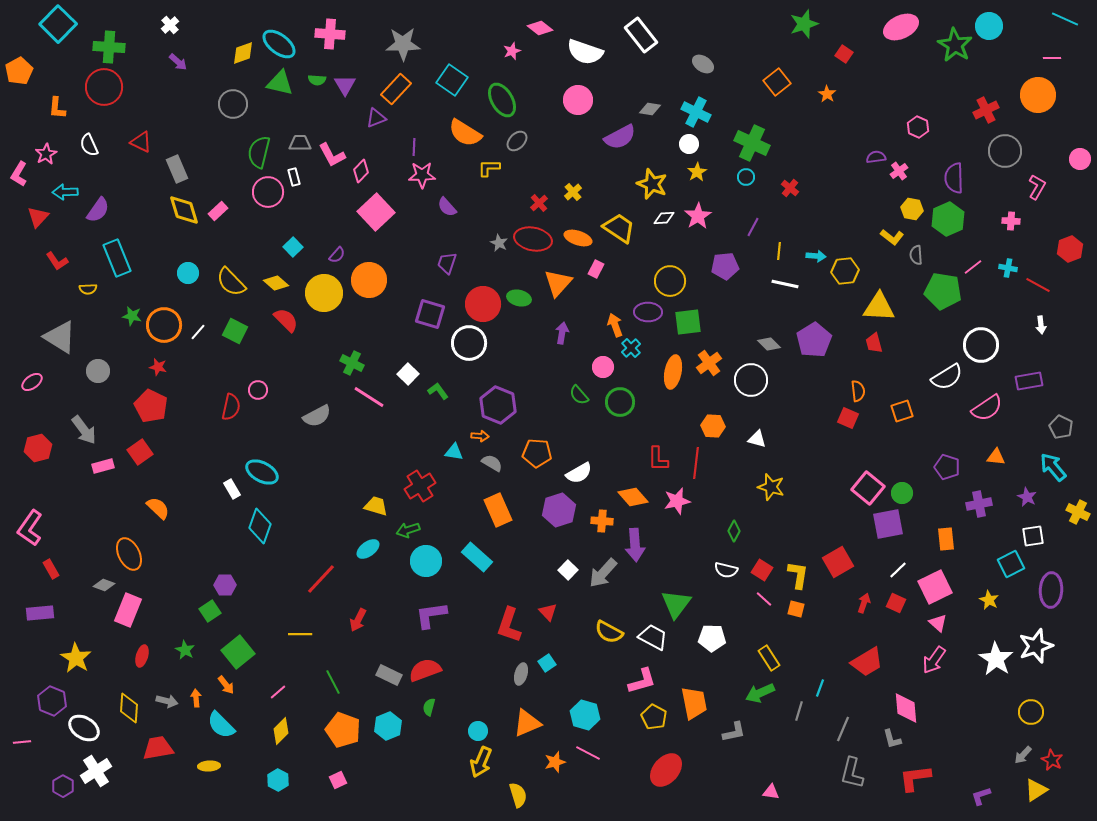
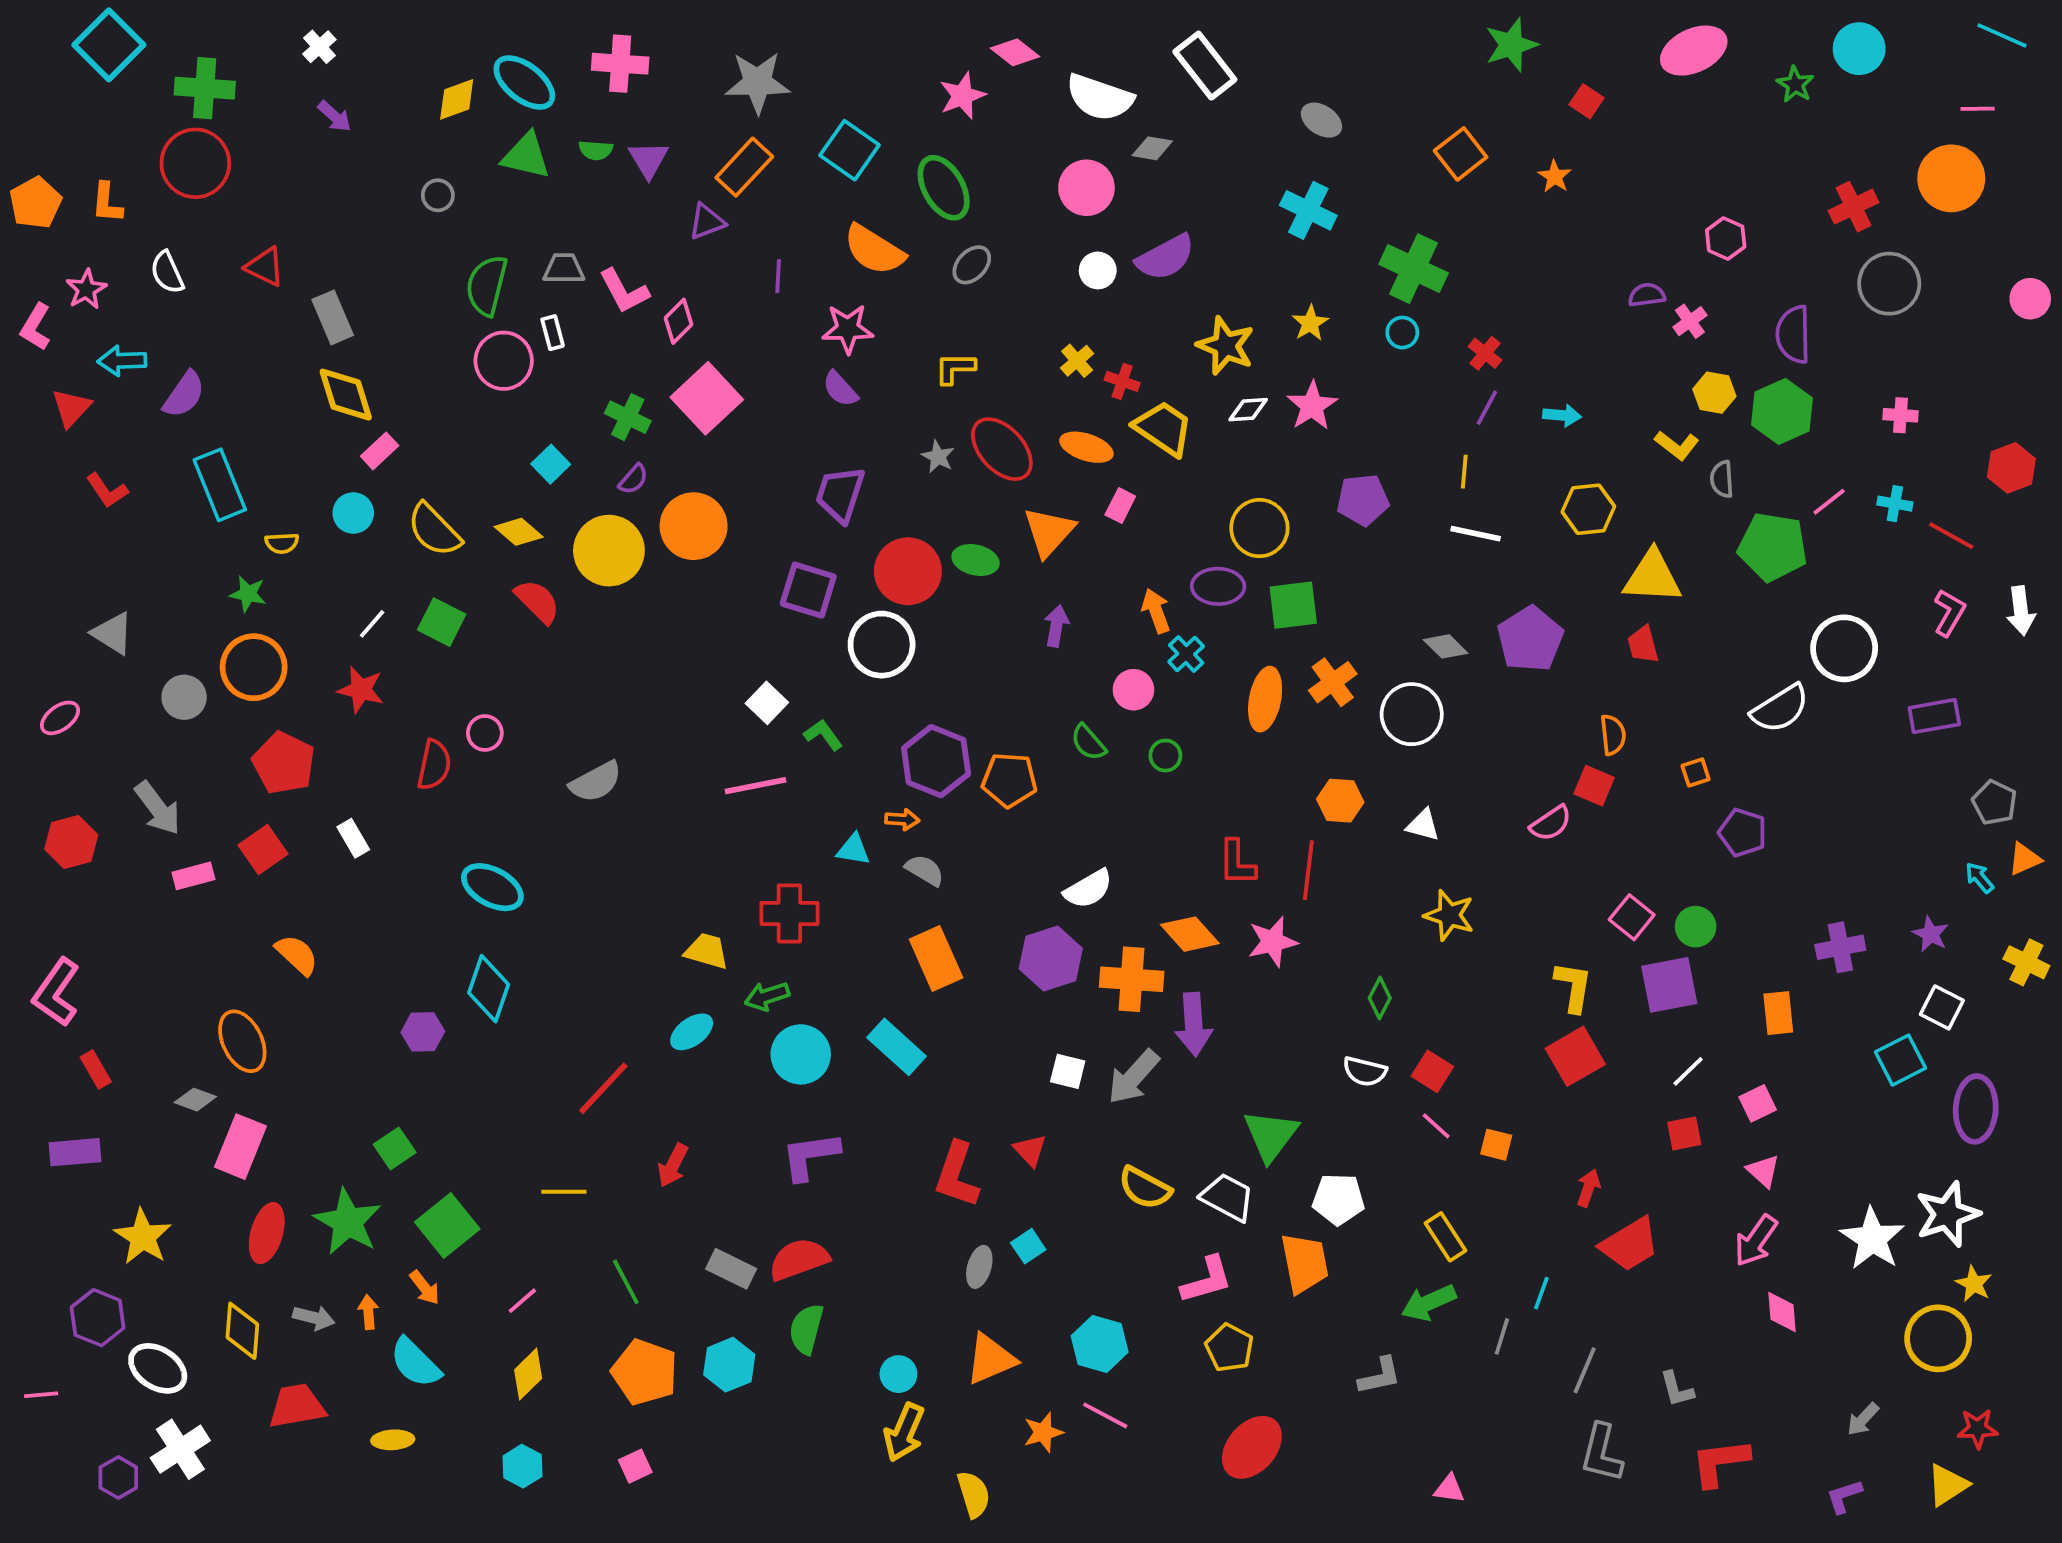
green star: (955, 45) -> (1795, 84), size x0.6
pink star: (512, 51) -> (962, 96), size x1.4
orange pentagon: (19, 71) -> (36, 203), moved
gray circle: (233, 104) -> (438, 195), size x0.6
gray diamond: (650, 109) -> (1152, 148), moved
white circle: (689, 144) -> (1098, 270), moved
yellow L-shape: (489, 168) -> (955, 368), moved
pink star: (422, 175) -> (848, 329), moved
pink L-shape: (1037, 187) -> (1949, 613), moved
red cross: (539, 203) -> (1122, 381), moved, turned -30
pink rectangle: (218, 211) -> (380, 451), moved
purple line: (753, 227) -> (1487, 408), moved
red ellipse: (533, 239) -> (1002, 449), turned 36
cyan arrow: (816, 256) -> (1562, 415), moved
purple trapezoid: (447, 263) -> (840, 494), size x1.4
yellow semicircle: (88, 289) -> (282, 543), moved
orange circle: (164, 325) -> (254, 667), moved
white arrow: (1041, 325) -> (2021, 611), moved, size x1.4
gray triangle: (60, 337) -> (113, 633), size x0.7
green cross: (352, 363) -> (628, 417), moved
red star: (158, 367) -> (361, 690), moved, size x1.4
pink line: (369, 397) -> (756, 786), moved, turned -44
green circle: (620, 402) -> (1165, 756), size x0.6
pink semicircle: (987, 408) -> (1551, 823), moved, size x0.7
orange square: (902, 411) -> (1696, 772), size x0.7
orange pentagon: (537, 453) -> (1009, 780), moved
orange triangle: (996, 457) -> (2025, 859), moved, turned -30
purple pentagon: (947, 467) -> (1743, 833), moved
cyan arrow: (1053, 467) -> (1979, 878), size x0.6
red cross: (420, 486) -> (789, 913), turned 32
pink square: (868, 488) -> (1632, 917), size x0.7
white rectangle: (232, 489) -> (353, 838), moved
orange cross: (602, 521) -> (1132, 979), size x1.5
white square: (1033, 536) -> (1942, 1007), turned 35
white square: (568, 570) -> (1068, 1071), turned -30
yellow L-shape: (798, 575) -> (1573, 987), moved
purple hexagon: (225, 585) -> (423, 1032), moved
pink square: (935, 587) -> (1758, 1103), size x0.6
yellow star: (989, 600) -> (1974, 1284), moved
red arrow: (864, 603) -> (1588, 1188), moved
red square: (896, 603) -> (1684, 1133), turned -36
green star: (185, 650) -> (348, 1222), size x1.8
red ellipse: (142, 656) -> (267, 1233), size x1.4
orange trapezoid: (694, 703) -> (1305, 1263), moved
green semicircle: (429, 707) -> (806, 1329), size x1.5
pink diamond: (906, 708) -> (1782, 1312), moved, size x0.7
yellow circle: (1031, 712) -> (1938, 1338), size x1.4
gray arrow: (1023, 755) -> (1863, 1419), moved
red star: (1052, 760) -> (1978, 1429), turned -30

